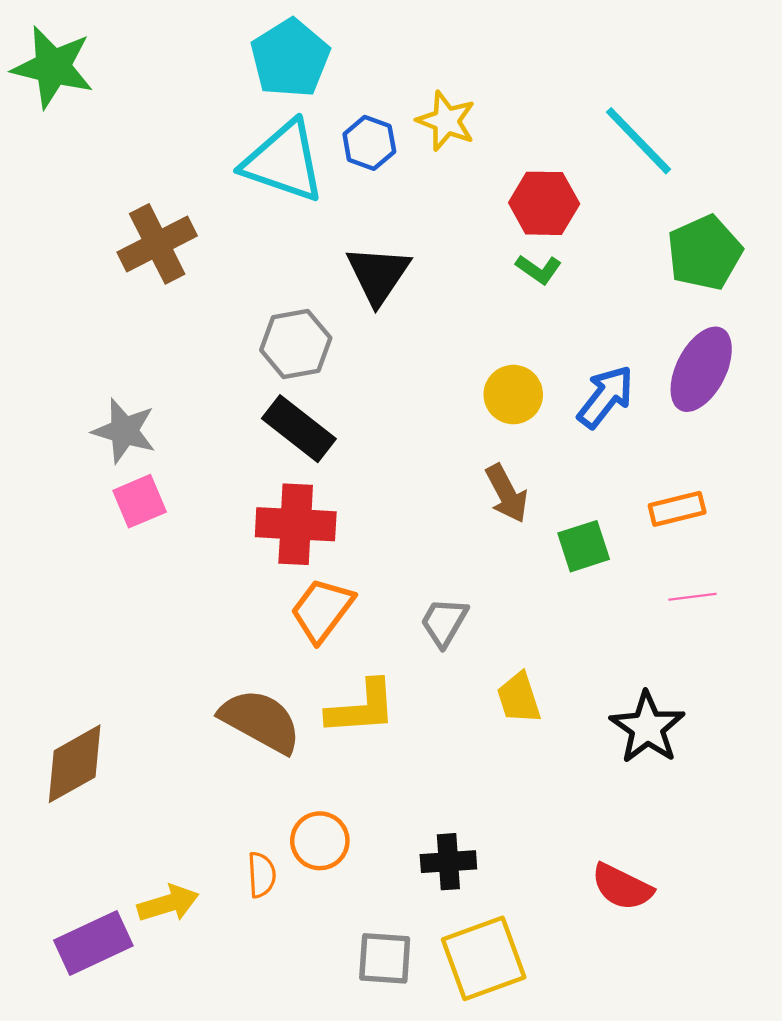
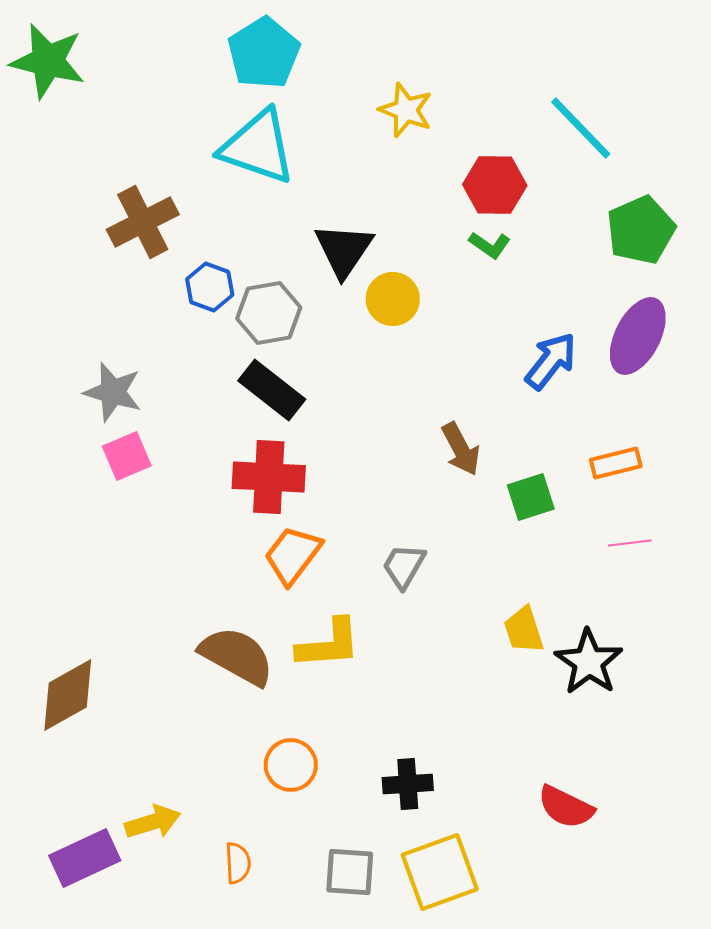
blue hexagon: (369, 143) -> (210, 287), moved
yellow circle: (513, 395) -> (393, 299), moved
yellow trapezoid: (519, 698) -> (524, 630), moved
orange semicircle: (262, 875) -> (238, 863), moved

